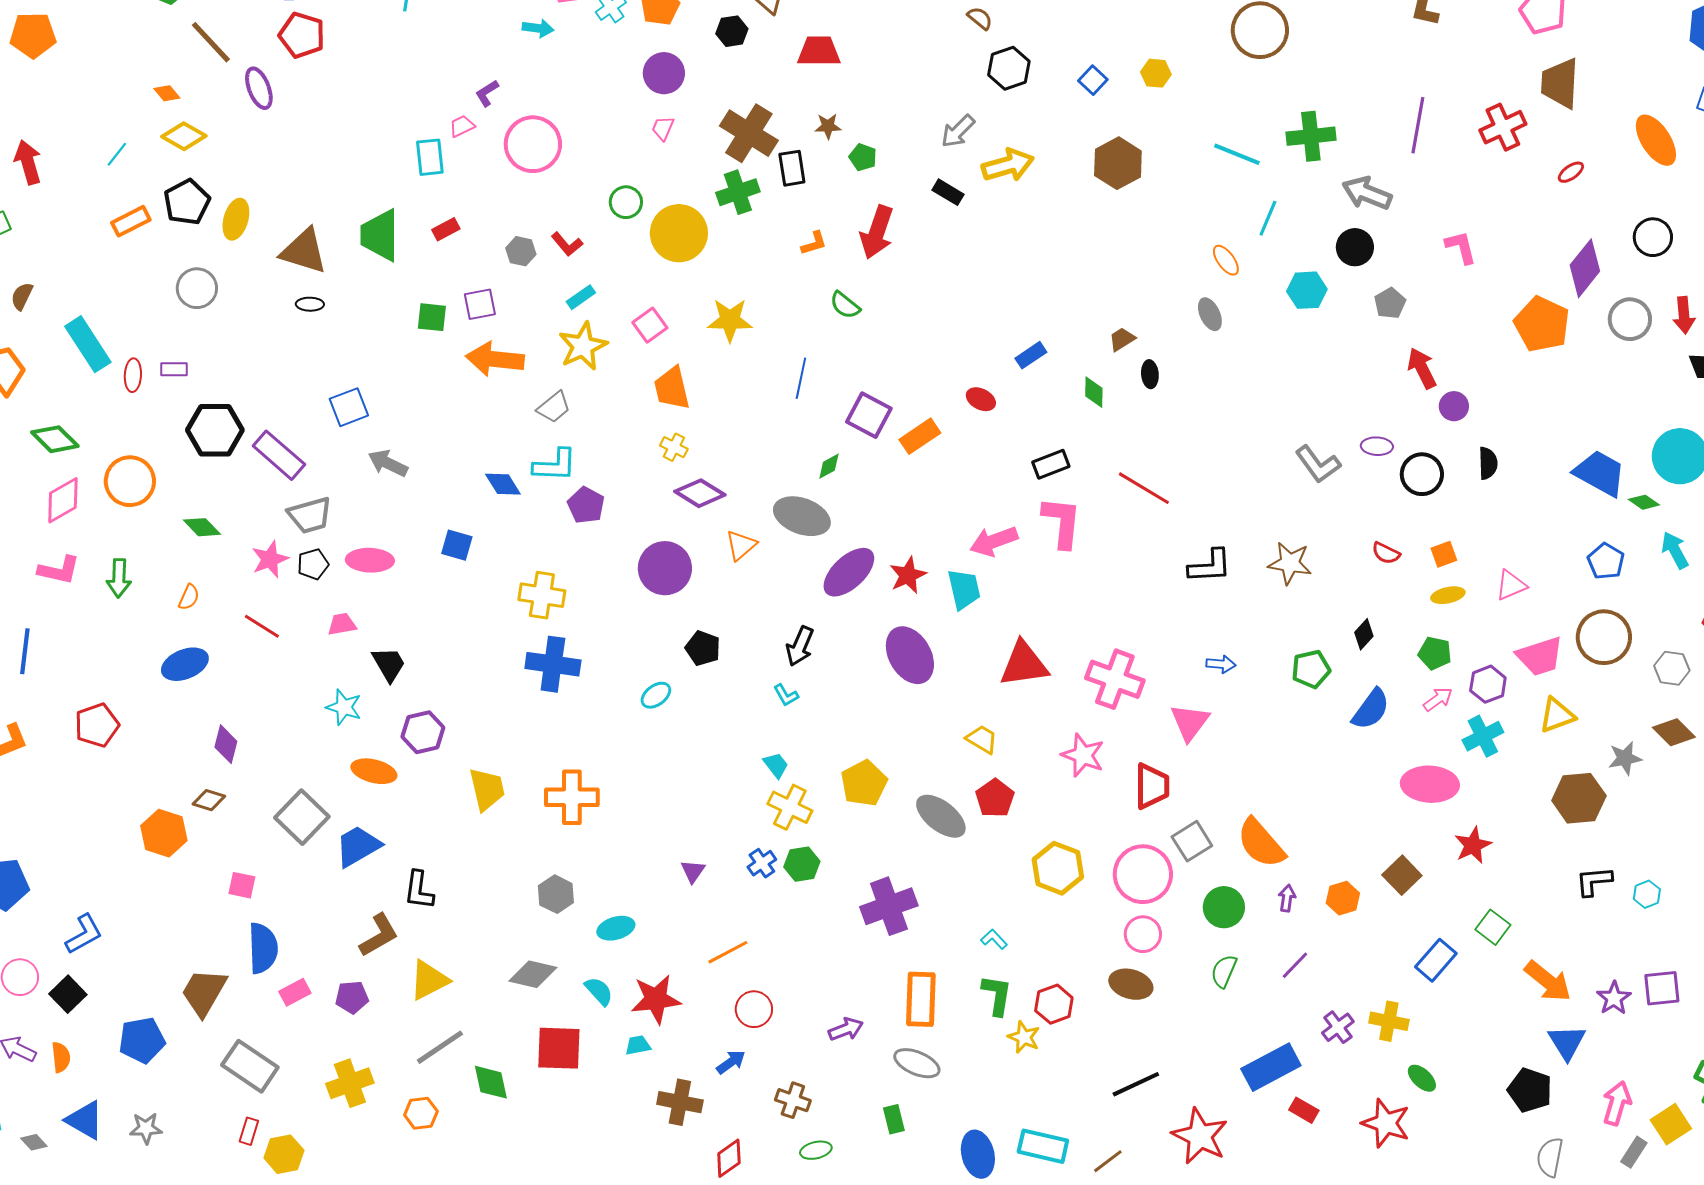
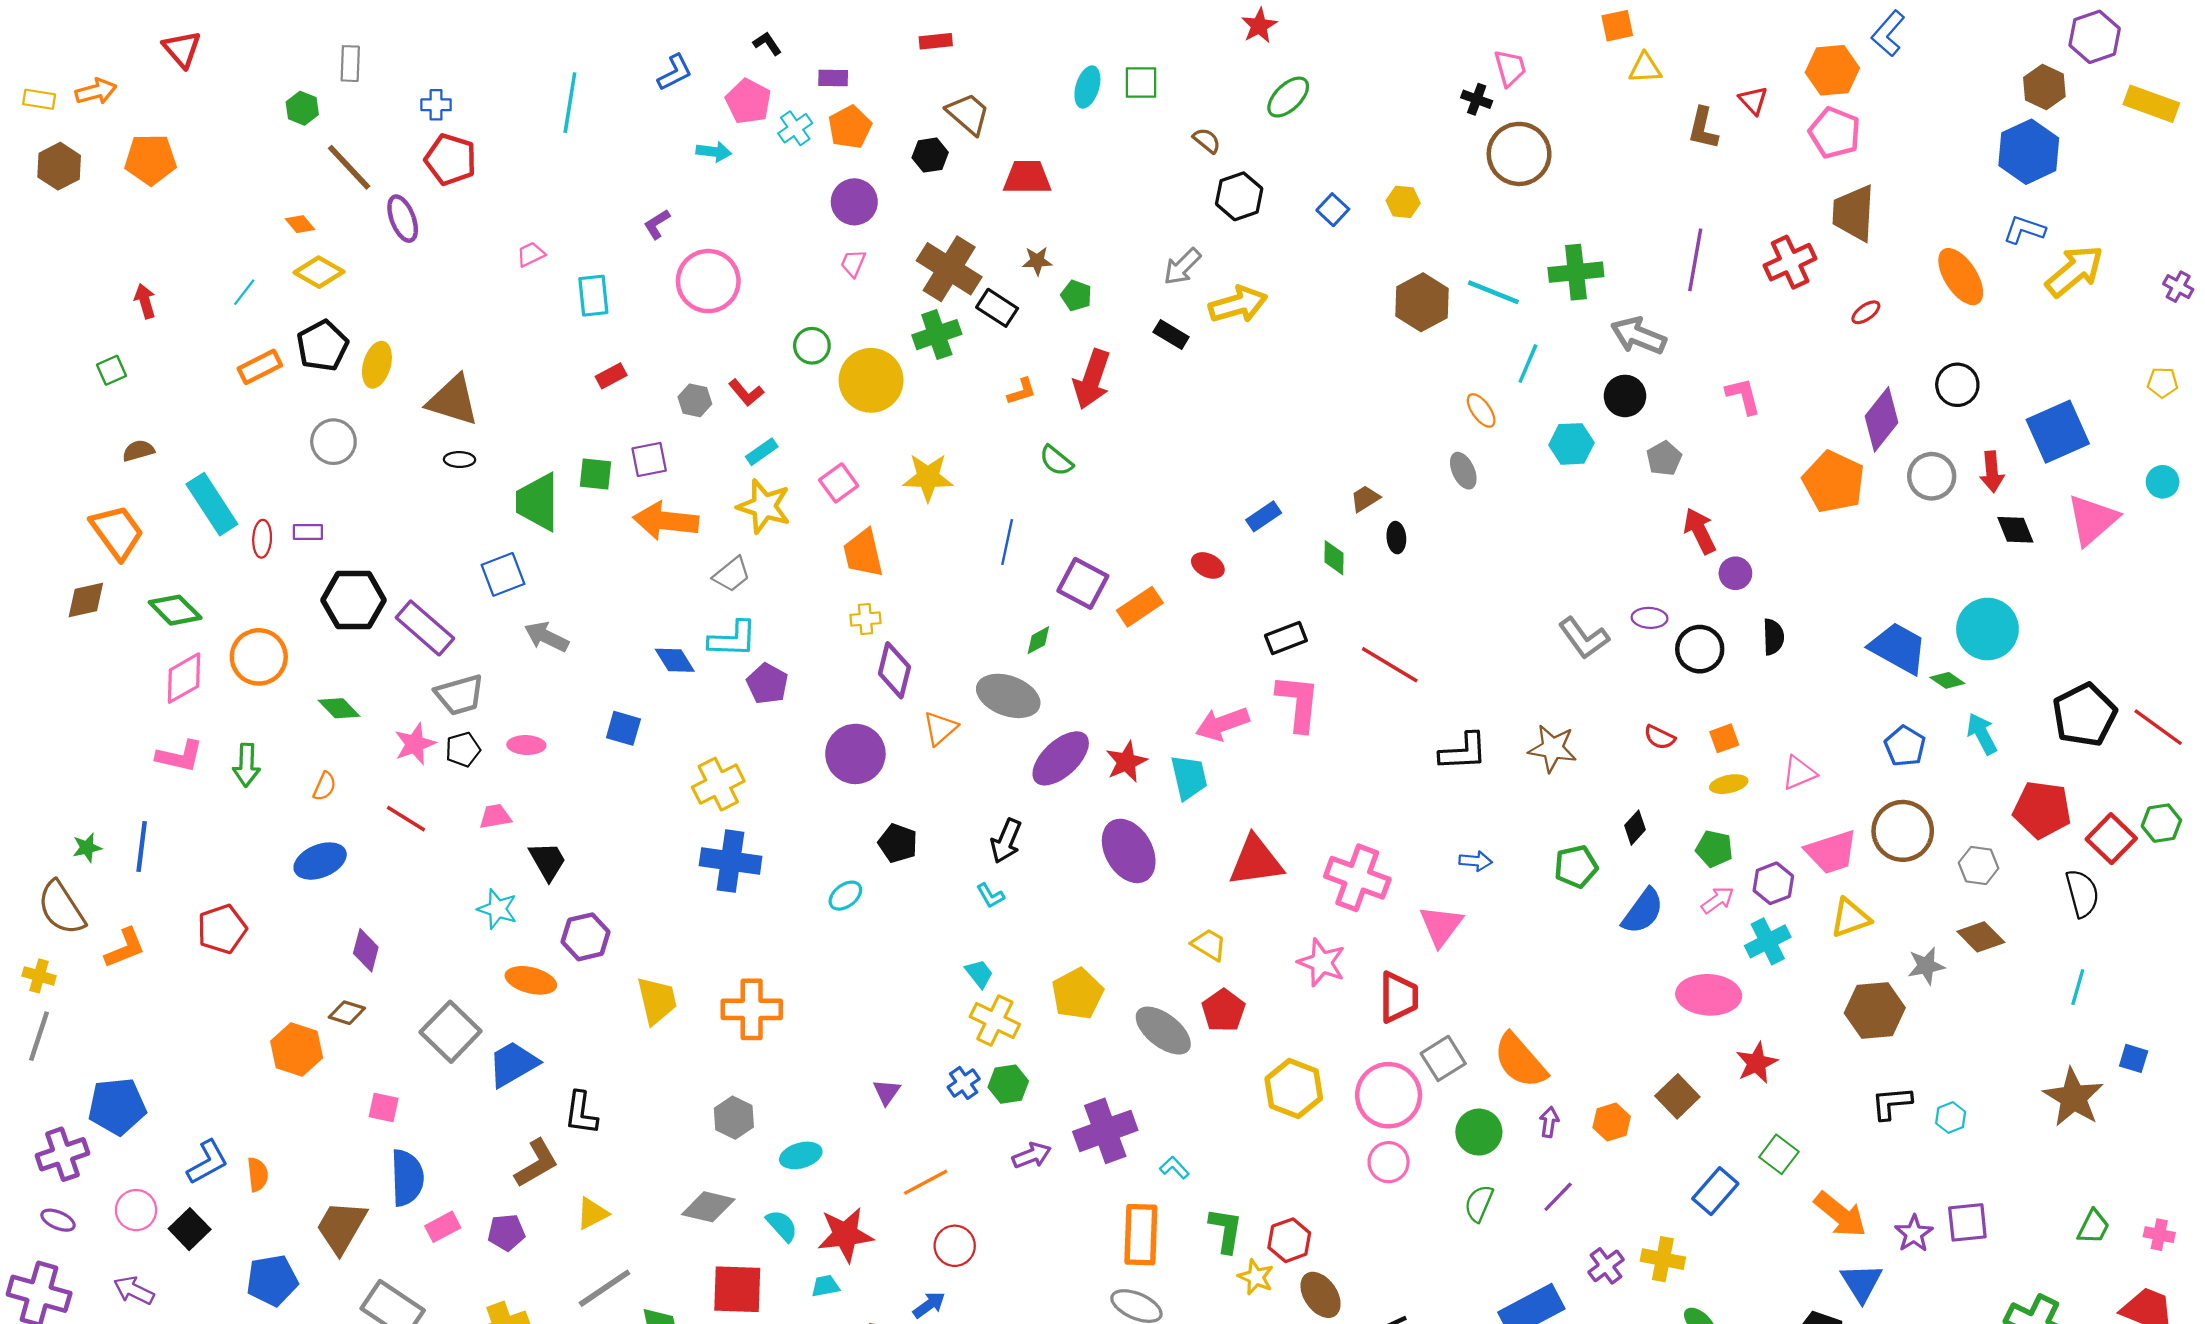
pink trapezoid: (462, 126) -> (531, 254), moved
red arrow: (28, 162) -> (145, 301), size x0.7
brown hexagon: (1118, 163) -> (1422, 302), moved
black rectangle: (792, 168) -> (997, 308), turned -48
green trapezoid: (380, 235) -> (538, 502), moved
brown semicircle: (22, 296) -> (138, 451), turned 48
yellow star: (583, 346) -> (764, 506), turned -30
yellow cross: (674, 447) -> (865, 619), turned -32
purple diamond: (700, 493) -> (894, 670), turned 72
pink ellipse: (370, 560) -> (526, 745), size x0.7
yellow cross: (542, 595) -> (718, 784), turned -36
cyan L-shape: (994, 939) -> (1174, 1168), moved
yellow triangle: (429, 980) -> (592, 1213), size x0.7
brown ellipse: (1131, 984) -> (1321, 1295), moved, turned 39
purple arrow: (846, 1029) -> (1032, 1155), moved
orange semicircle: (61, 1057) -> (258, 1174), moved

